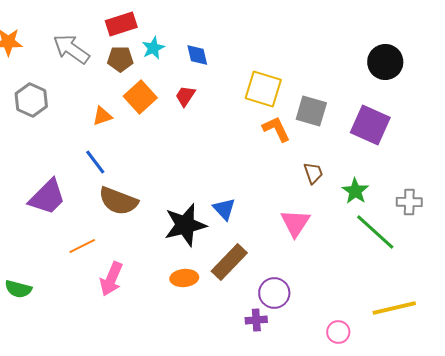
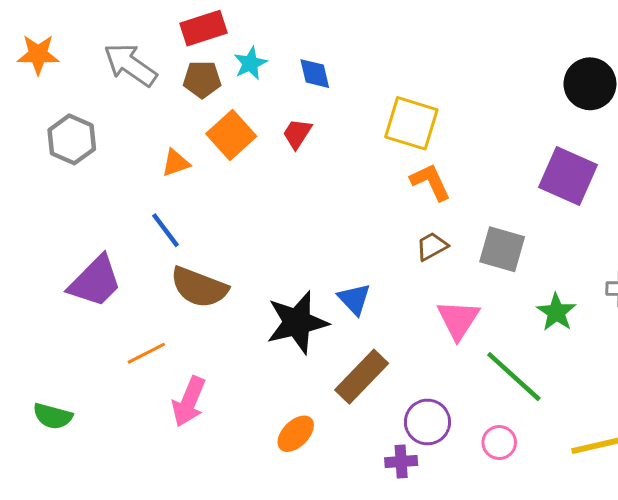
gray square: (311, 111) -> (502, 249), moved
brown trapezoid: (313, 173) -> (432, 246), moved, turned -100
green star: (355, 191) -> (556, 312), moved
green line: (375, 232) -> (514, 377), moved
orange ellipse: (184, 278) -> (296, 434), moved, turned -40
pink circle: (338, 332) -> (499, 442), moved

